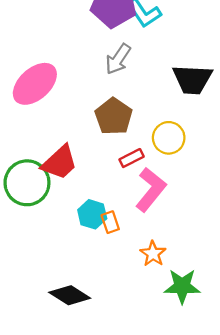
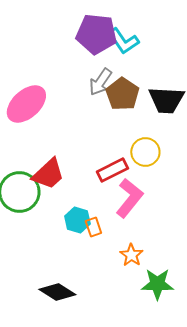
brown pentagon: (114, 116) -> (122, 94), moved
red rectangle: (132, 158) -> (112, 170), size x1.4

